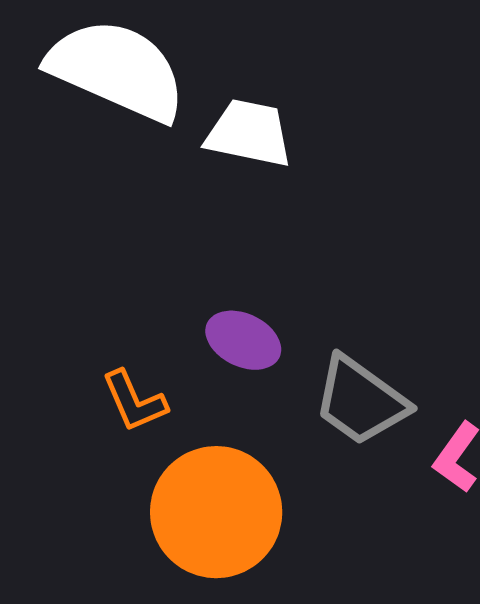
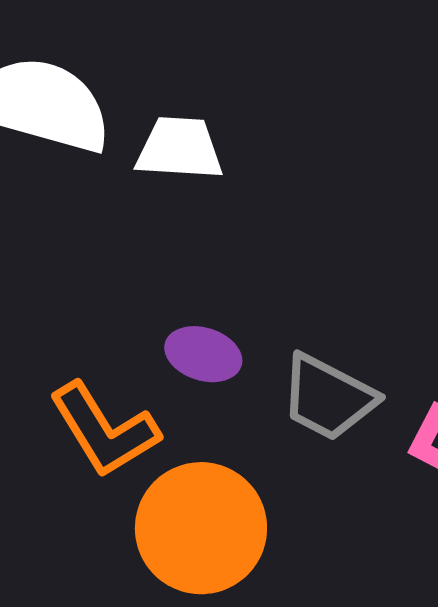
orange L-shape: (134, 401) -> (104, 430), size x1.6

